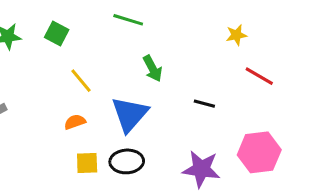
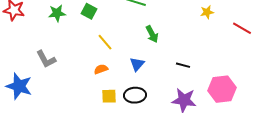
red line: (259, 76) -> (242, 28), moved
black line: (204, 104) -> (183, 65), moved
blue triangle: (130, 114) -> (137, 64), size x0.6

